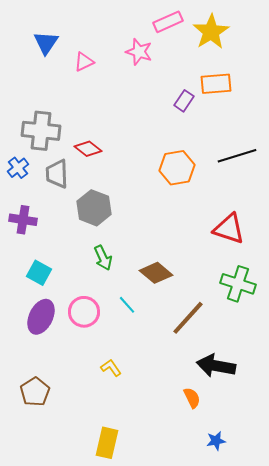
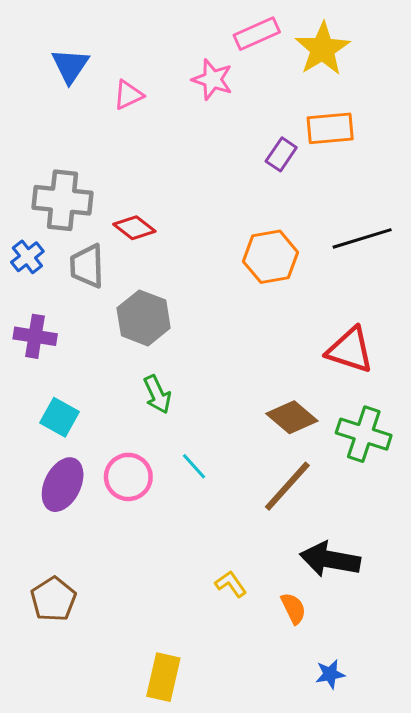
brown diamond: (156, 273) -> (292, 417), moved
yellow L-shape: (111, 368) -> (231, 584), moved

